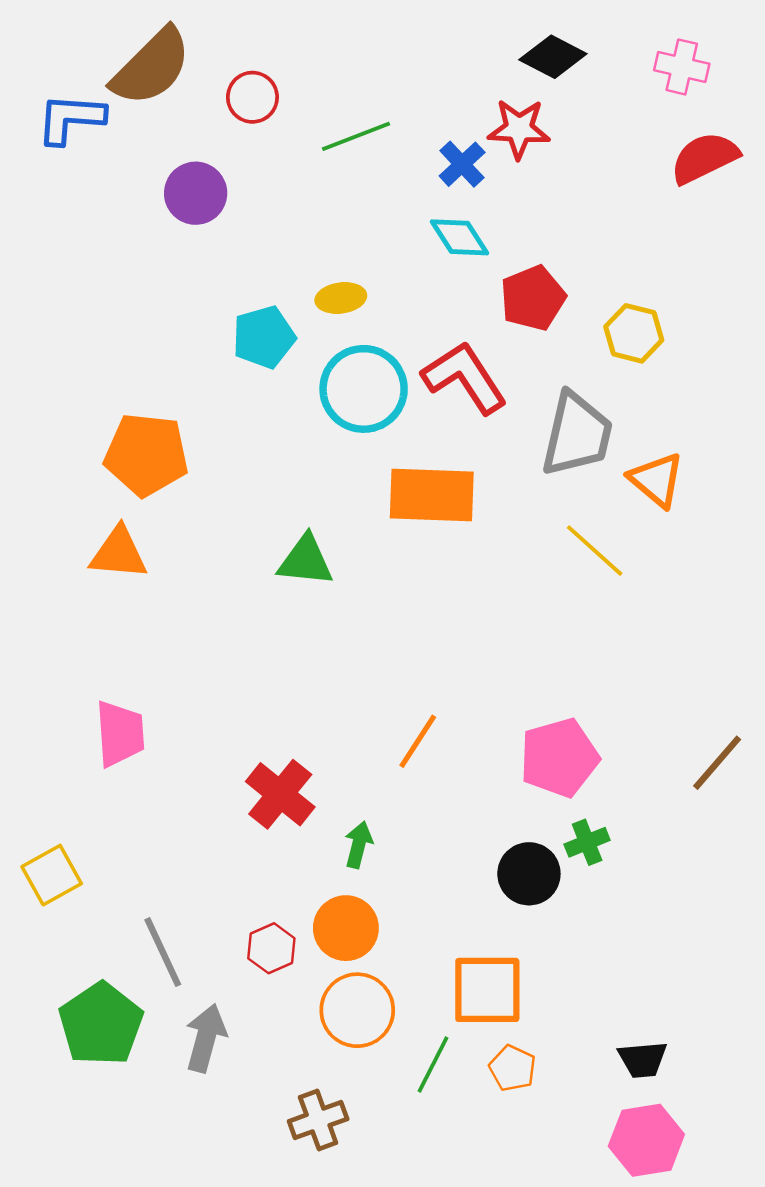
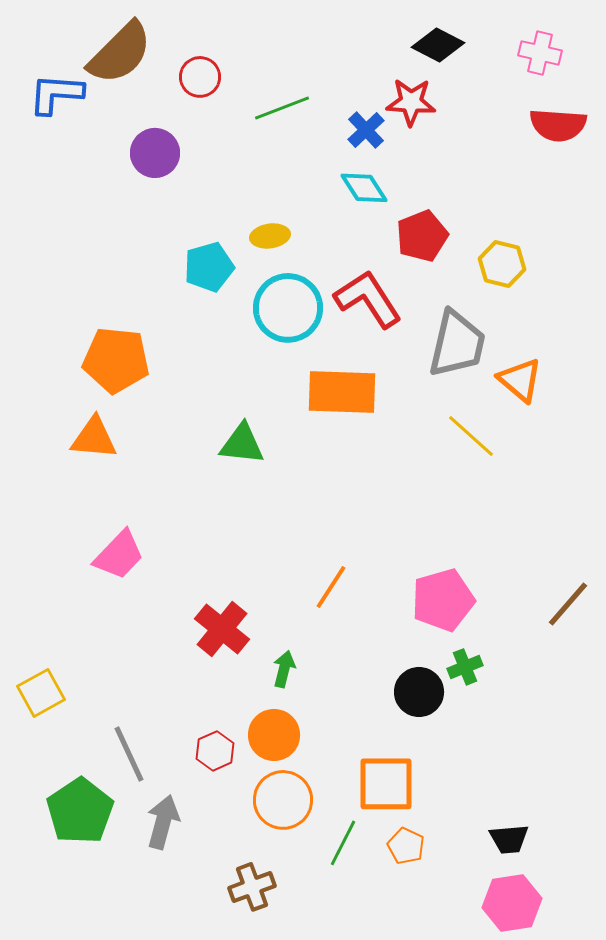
red semicircle: (704, 158) -> (558, 125), turned -150
pink trapezoid: (120, 734) -> (119, 555), moved, turned 48

